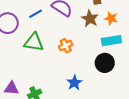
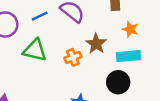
brown star: (90, 19) -> (96, 44), moved

